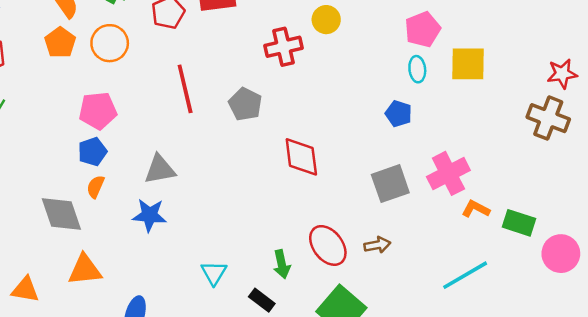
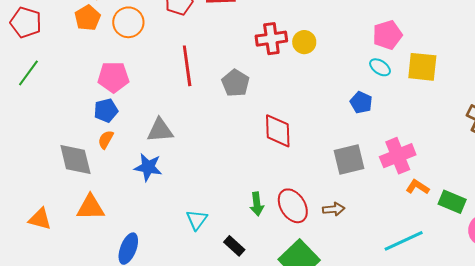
yellow circle: (326, 20) -> (304, 42), moved
cyan ellipse: (417, 69) -> (380, 67), turned -55
green arrow: (282, 264) -> (257, 204), moved

